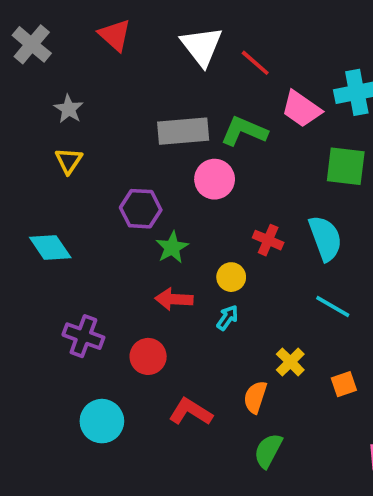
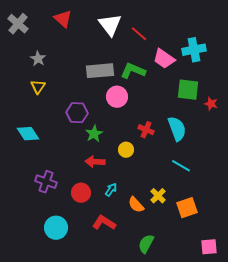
cyan arrow: (227, 318) -> (111, 190), moved
orange square: (344, 384) -> (187, 208), size x1.5
orange semicircle: (255, 397) -> (136, 205), moved, turned -60

